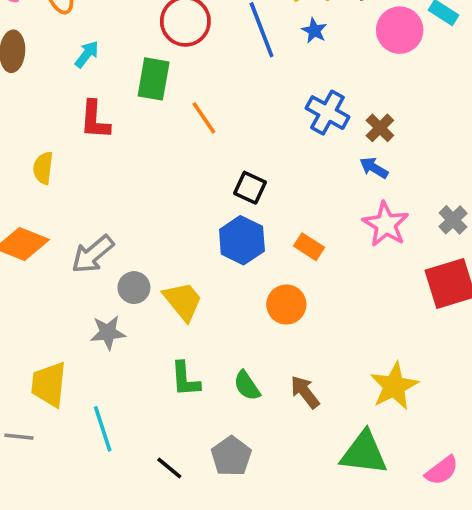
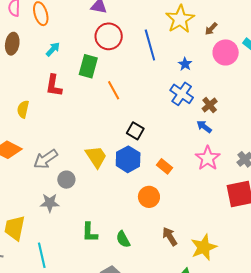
blue star: (314, 31) -> (185, 64), moved
yellow trapezoid: (183, 301) -> (96, 157), moved
brown arrow: (305, 392) -> (170, 236), moved

